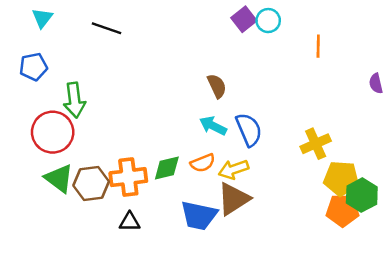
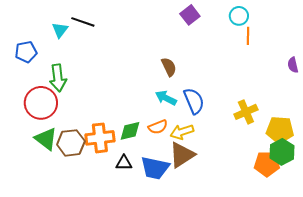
cyan triangle: (42, 18) -> (60, 30), moved
cyan circle: (268, 21) -> (239, 16), moved
yellow pentagon: (341, 178) -> (280, 130), moved
black triangle: (130, 222) -> (124, 163), moved

